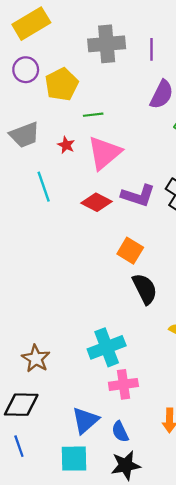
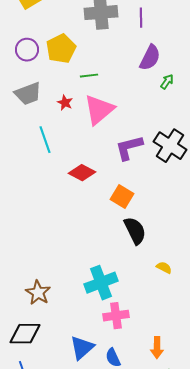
purple circle: (26, 70) -> (27, 50), moved
purple L-shape: (138, 196) -> (129, 148), turned 148
red diamond: (96, 202) -> (82, 173), moved

